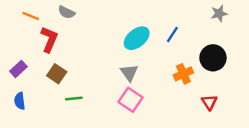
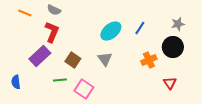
gray star: (219, 14) -> (178, 24), moved
red L-shape: (49, 39) -> (52, 32), moved
purple rectangle: (18, 69) -> (40, 56), moved, size x1.5
brown square: (57, 74) -> (73, 60), moved
pink square: (130, 100) -> (84, 89), moved

